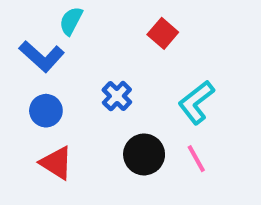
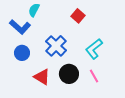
blue cross: (117, 96) -> (56, 46), size x1.5
red triangle: (56, 163) -> (42, 77), moved

